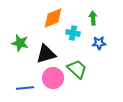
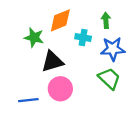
green star: (20, 43) -> (34, 37), moved
blue star: (99, 43) -> (113, 49), size x1.5
green trapezoid: (77, 69) -> (109, 79), moved

